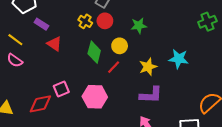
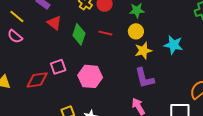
yellow circle: (120, 46) -> (136, 31), moved
green diamond: (94, 52) -> (79, 34), moved
red line: (114, 67) -> (105, 33), moved, turned 56
purple L-shape: (151, 95) -> (144, 78), turned 70

